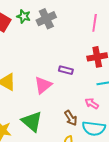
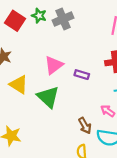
pink triangle: (43, 85) -> (54, 65), moved
green triangle: (32, 121) -> (48, 97), moved

